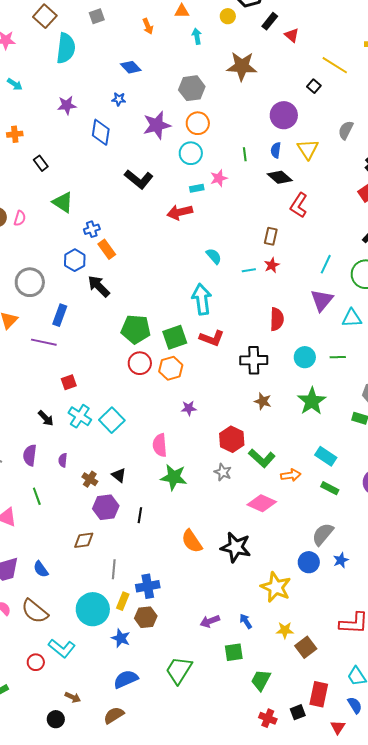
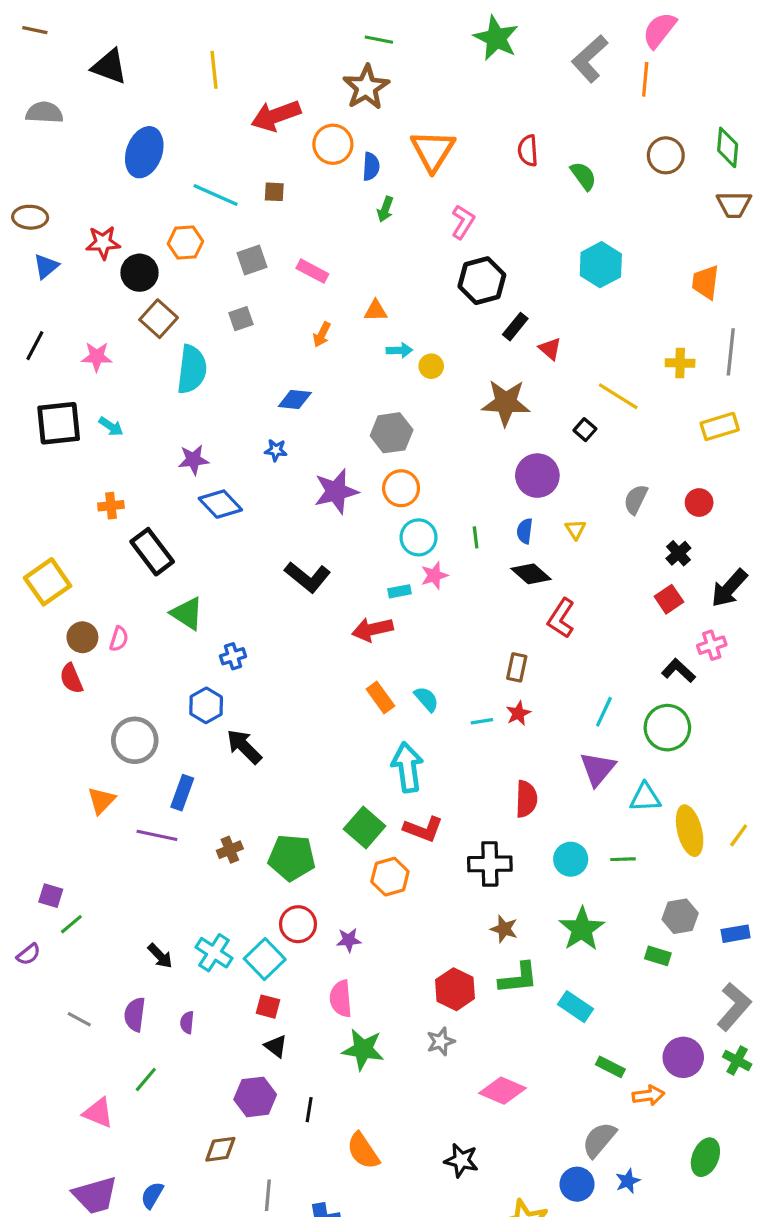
yellow circle: (228, 16) -> (431, 366), moved
orange arrow: (148, 26) -> (322, 334), turned 49
cyan arrow: (197, 36) -> (399, 350), turned 98
brown star: (242, 66) -> (506, 403), moved
blue diamond: (131, 67) -> (295, 399), turned -40
blue diamond: (101, 132) -> (220, 504), moved, turned -52
yellow triangle: (308, 149) -> (575, 529), size x0.6
cyan circle: (191, 153) -> (418, 537), moved
black rectangle: (41, 163) -> (152, 552), size x1.8
orange rectangle: (107, 249) -> (380, 697), moved
green pentagon: (136, 329) -> (292, 858), moved
green square: (175, 337) -> (365, 827), turned -30
red circle: (140, 363) -> (298, 924), moved
orange hexagon: (171, 368) -> (390, 877), moved
red square: (69, 382) -> (268, 1007), moved, turned 35
purple star: (189, 408) -> (349, 940), moved
cyan rectangle: (326, 456) -> (575, 1007), moved
green L-shape: (262, 458) -> (518, 978), moved, turned -48
gray star: (223, 472) -> (441, 1041), turned 30
orange arrow: (291, 475) -> (648, 1095), moved
brown cross: (90, 479) -> (230, 850), moved, turned 35
green line: (37, 496) -> (146, 1080), turned 60
orange semicircle: (192, 541) -> (363, 1151), moved
black star: (236, 547) -> (461, 1160), size x0.7
blue semicircle: (41, 569) -> (152, 1195), turned 66

